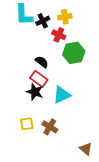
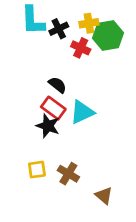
green hexagon: (74, 53) -> (108, 36), moved
cyan triangle: (62, 95) -> (82, 112), moved
brown triangle: (86, 149) -> (104, 196), moved

